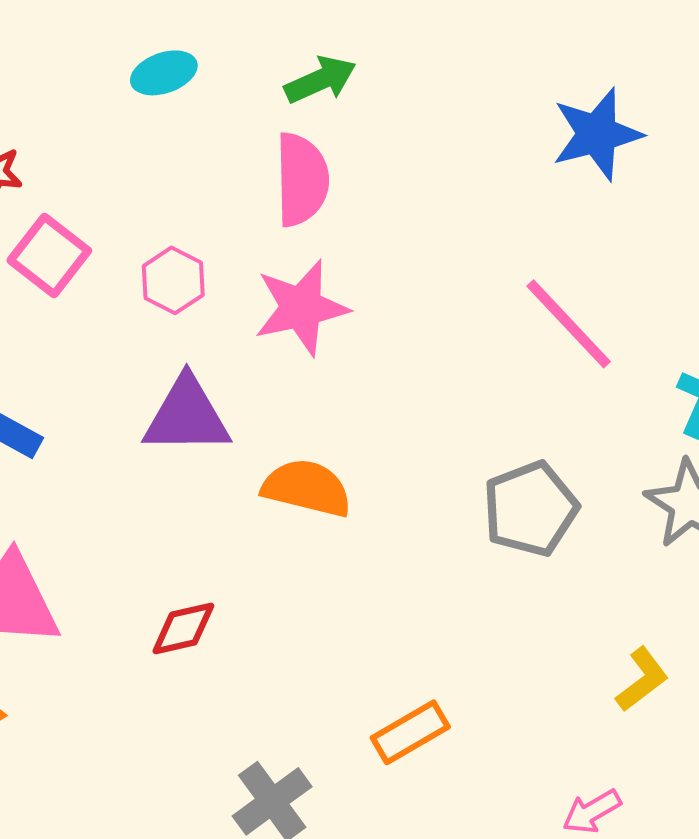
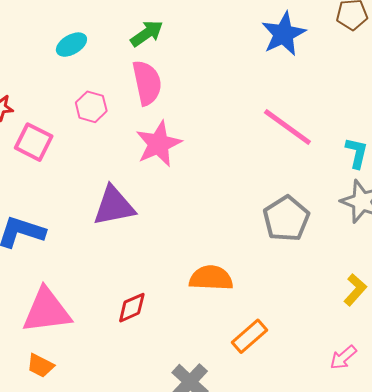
pink hexagon: (173, 280) -> (91, 107), moved
orange semicircle: (307, 488) -> (211, 278), moved

